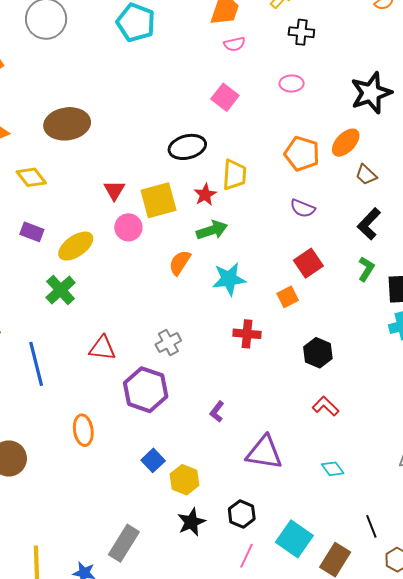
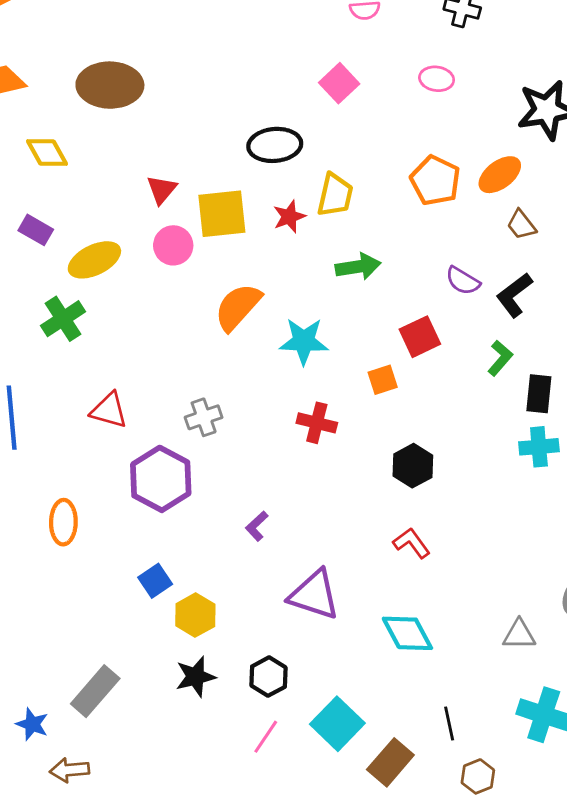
purple semicircle: (303, 208) -> (463, 281), moved
green arrow: (212, 230) -> (358, 267), moved
orange semicircle: (180, 263) -> (238, 307), size x1.4
cyan diamond: (333, 469) -> (407, 633), size x1.6

